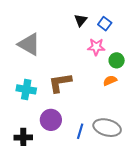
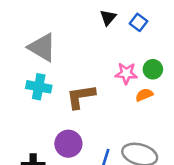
pink star: (96, 47) -> (126, 73), moved
cyan cross: (26, 89) -> (39, 87), moved

